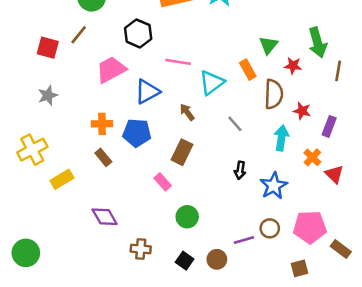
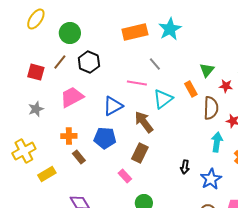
black hexagon: (138, 33) -> (89, 62), moved
pink trapezoid: (111, 70) -> (72, 97), moved
brown arrow: (187, 112) -> (144, 122), size x1.6
orange cross: (102, 124) -> (69, 136), moved
gray line: (235, 124) -> (155, 64), moved

